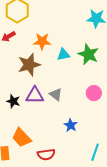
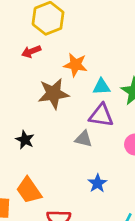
gray triangle: (56, 94) -> (84, 139), turned -32
purple triangle: (35, 95) -> (101, 115), moved

